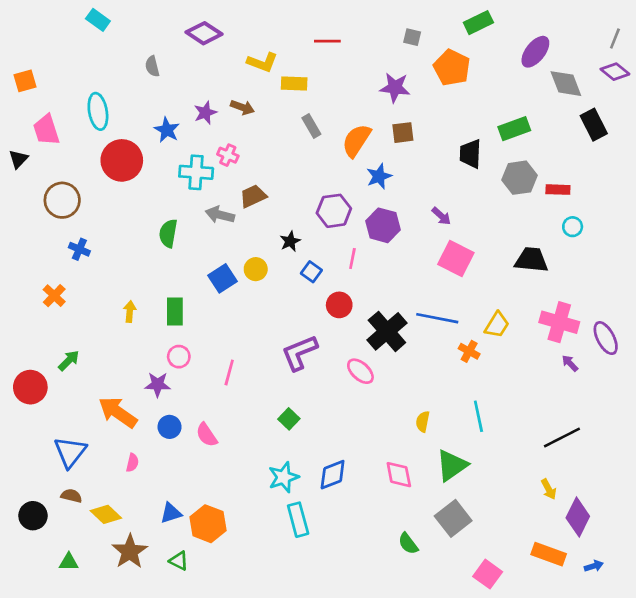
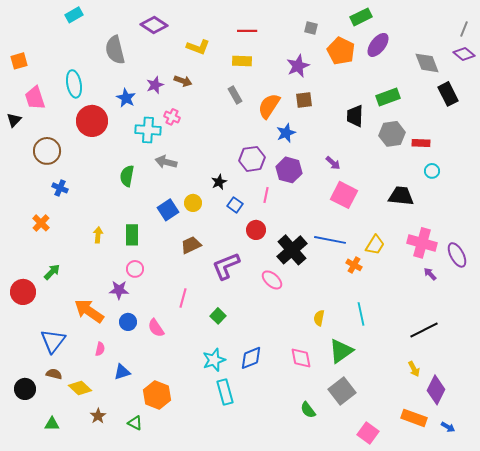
cyan rectangle: (98, 20) -> (74, 15), turned -66
purple ellipse: (535, 52) -> (378, 45), moved
gray semicircle: (152, 66) -> (115, 50), size x1.8
yellow rectangle: (294, 84) -> (242, 61), moved
purple star: (395, 87) -> (298, 66), turned -30
brown trapezoid: (253, 196) -> (191, 245), moved
pink line: (229, 373) -> (183, 298), moved
blue triangle: (171, 513) -> (122, 372), moved
brown star: (130, 551) -> (98, 416), size x0.6
blue arrow: (594, 566) -> (448, 427), turned 48

